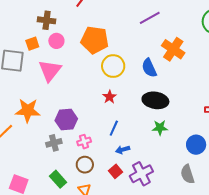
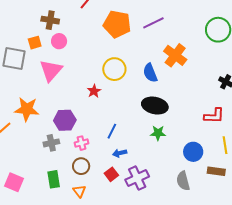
orange pentagon: (95, 40) -> (117, 24), moved
red star: (110, 97) -> (94, 91), moved
green rectangle: (58, 179) -> (54, 179), turned 30

